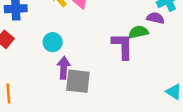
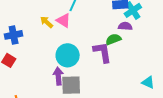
cyan circle: (53, 42) -> (68, 55), moved, size x1.5

